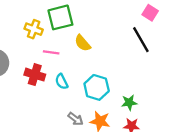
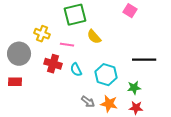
pink square: (150, 13) -> (130, 11), moved
yellow cross: (34, 29) -> (42, 34), moved
black line: (141, 40) -> (144, 60), moved, turned -60

